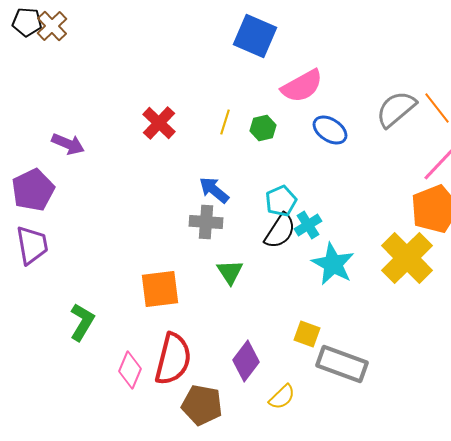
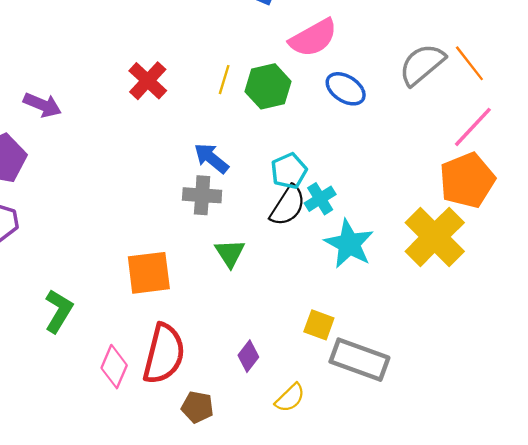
green hexagon: (263, 128) -> (268, 86), size x1.5
purple diamond: (246, 361) -> (248, 356), size x0.7
brown pentagon: (202, 405) -> (197, 407), size x0.7

